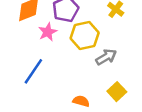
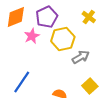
blue line: (33, 71) -> (22, 82), moved

